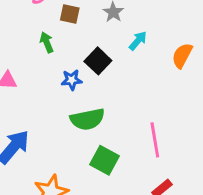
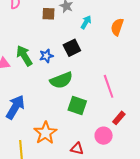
brown square: (70, 14) -> (49, 14), moved
green arrow: (47, 42) -> (24, 56), moved, size x1.5
black square: (98, 61) -> (72, 48), moved, turned 30

